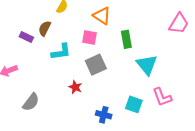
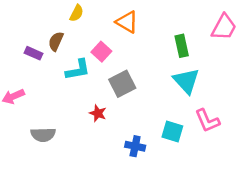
pink square: (89, 37) -> (101, 52), moved, turned 35
green rectangle: (126, 39) -> (182, 46), moved
gray semicircle: (31, 102) -> (43, 135), turned 54

